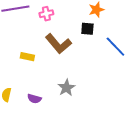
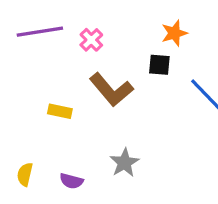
pink cross: (46, 14) -> (91, 40), turned -32

